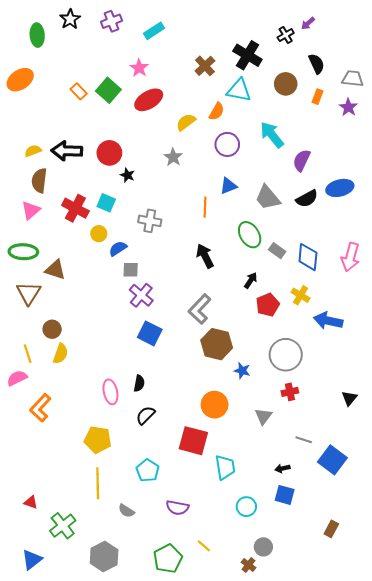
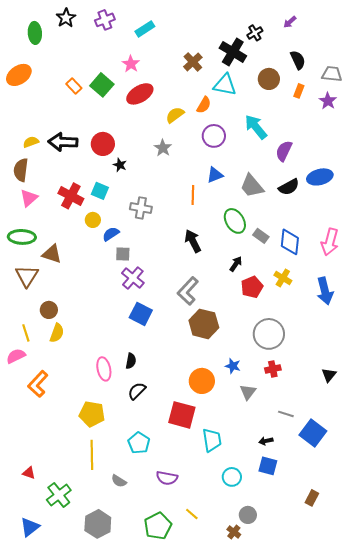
black cross: (286, 35) -> (255, 33), moved
brown semicircle: (39, 181) -> (21, 170), moved
blue arrow: (328, 321) -> (325, 291), moved, turned -116
blue star: (242, 371) -> (233, 366), moved

